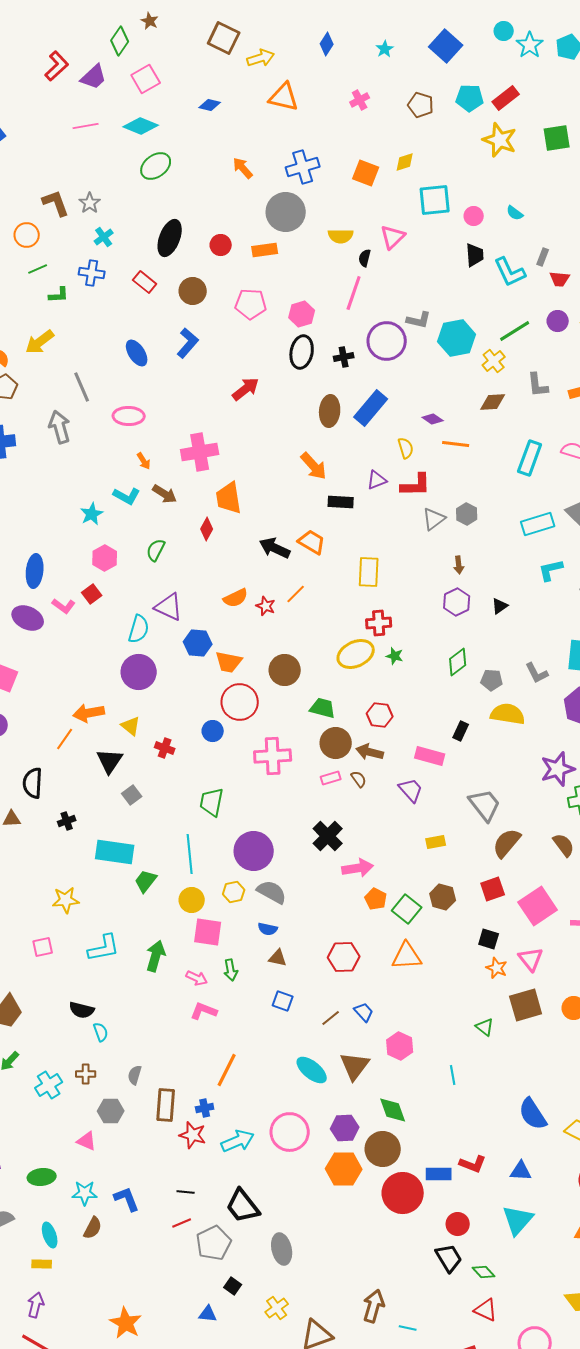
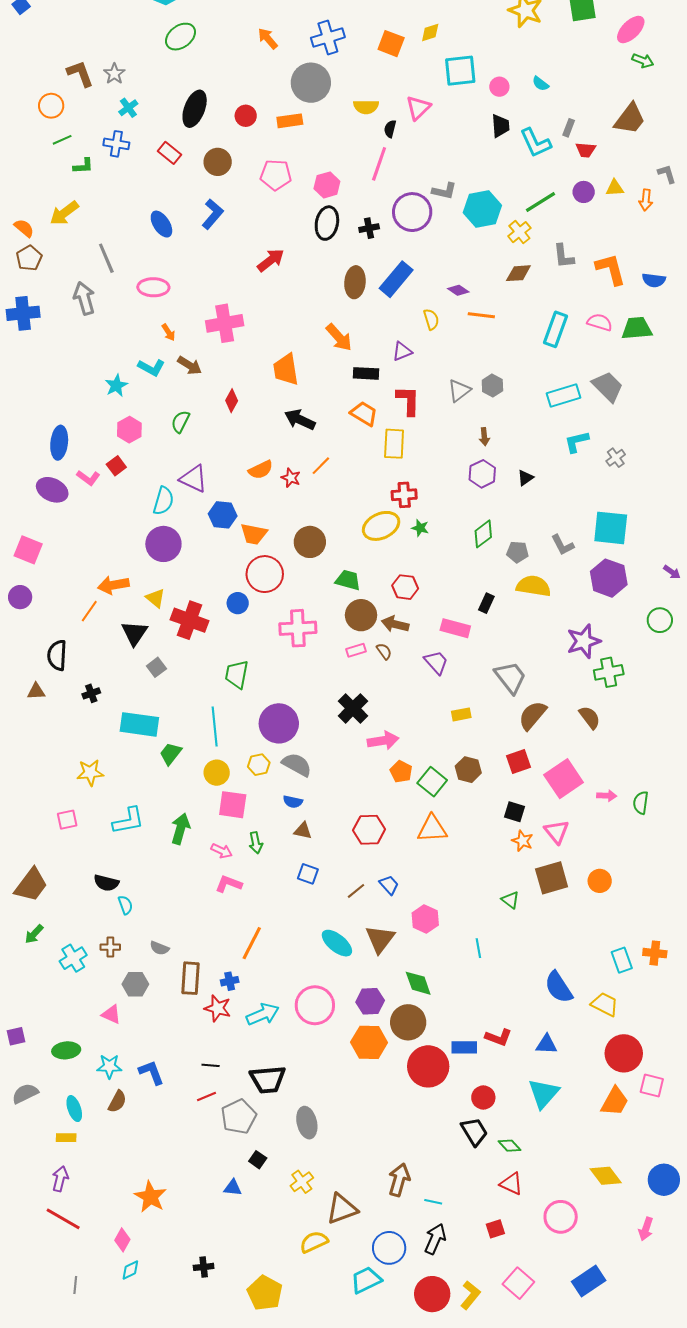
red L-shape: (416, 485) -> (408, 401), moved, turned -88
orange trapezoid: (229, 498) -> (286, 369), moved
orange trapezoid: (312, 542) -> (364, 414), moved
red cross: (165, 748) -> (190, 620), size x1.8
gray semicircle: (135, 1075) -> (159, 948), turned -84
black trapezoid: (243, 1206) -> (268, 1079), turned -57

